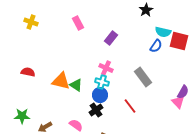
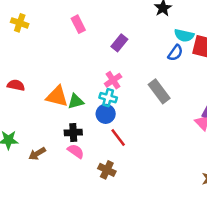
pink cross: (106, 68) -> (113, 80), turned 32
green triangle: (76, 85) -> (76, 101), turned -48
red line: (130, 106) -> (118, 137), moved
black cross: (96, 110) -> (73, 133), moved, turned 32

